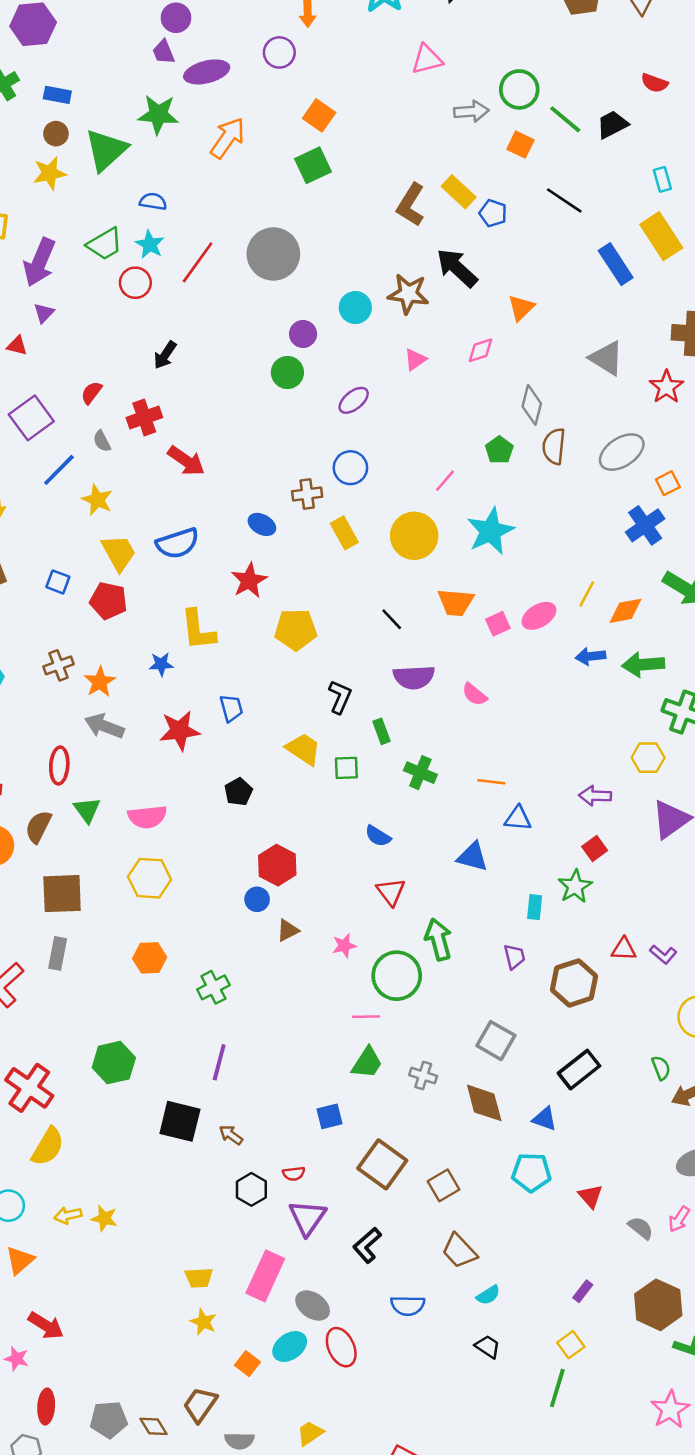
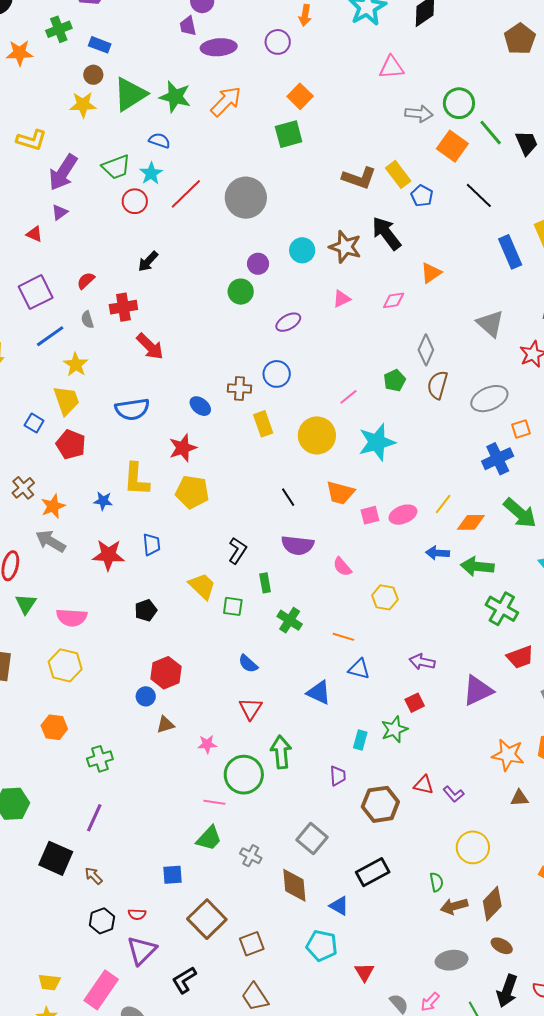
green star: (158, 114) -> (175, 97), moved
black trapezoid: (612, 124) -> (526, 143), turned 84
orange square: (520, 145) -> (452, 146), size x1.4
brown L-shape: (411, 205) -> (359, 178), turned -112
yellow trapezoid: (119, 553) -> (66, 400), moved
yellow pentagon: (296, 630) -> (192, 492), moved
brown cross: (58, 665) -> (23, 488), turned -30
yellow hexagon: (648, 758) -> (385, 597), moved

